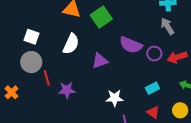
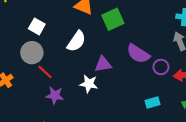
red line: (47, 78) -> (45, 72), turned -42
purple star: (67, 90) -> (55, 95), moved
white star: (115, 98) -> (89, 84), moved

